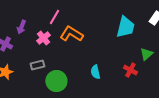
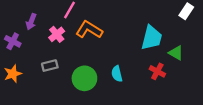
cyan trapezoid: (125, 27) -> (152, 38), moved
green triangle: (146, 54) -> (176, 53), turned -48
green circle: (56, 81) -> (84, 78), moved

